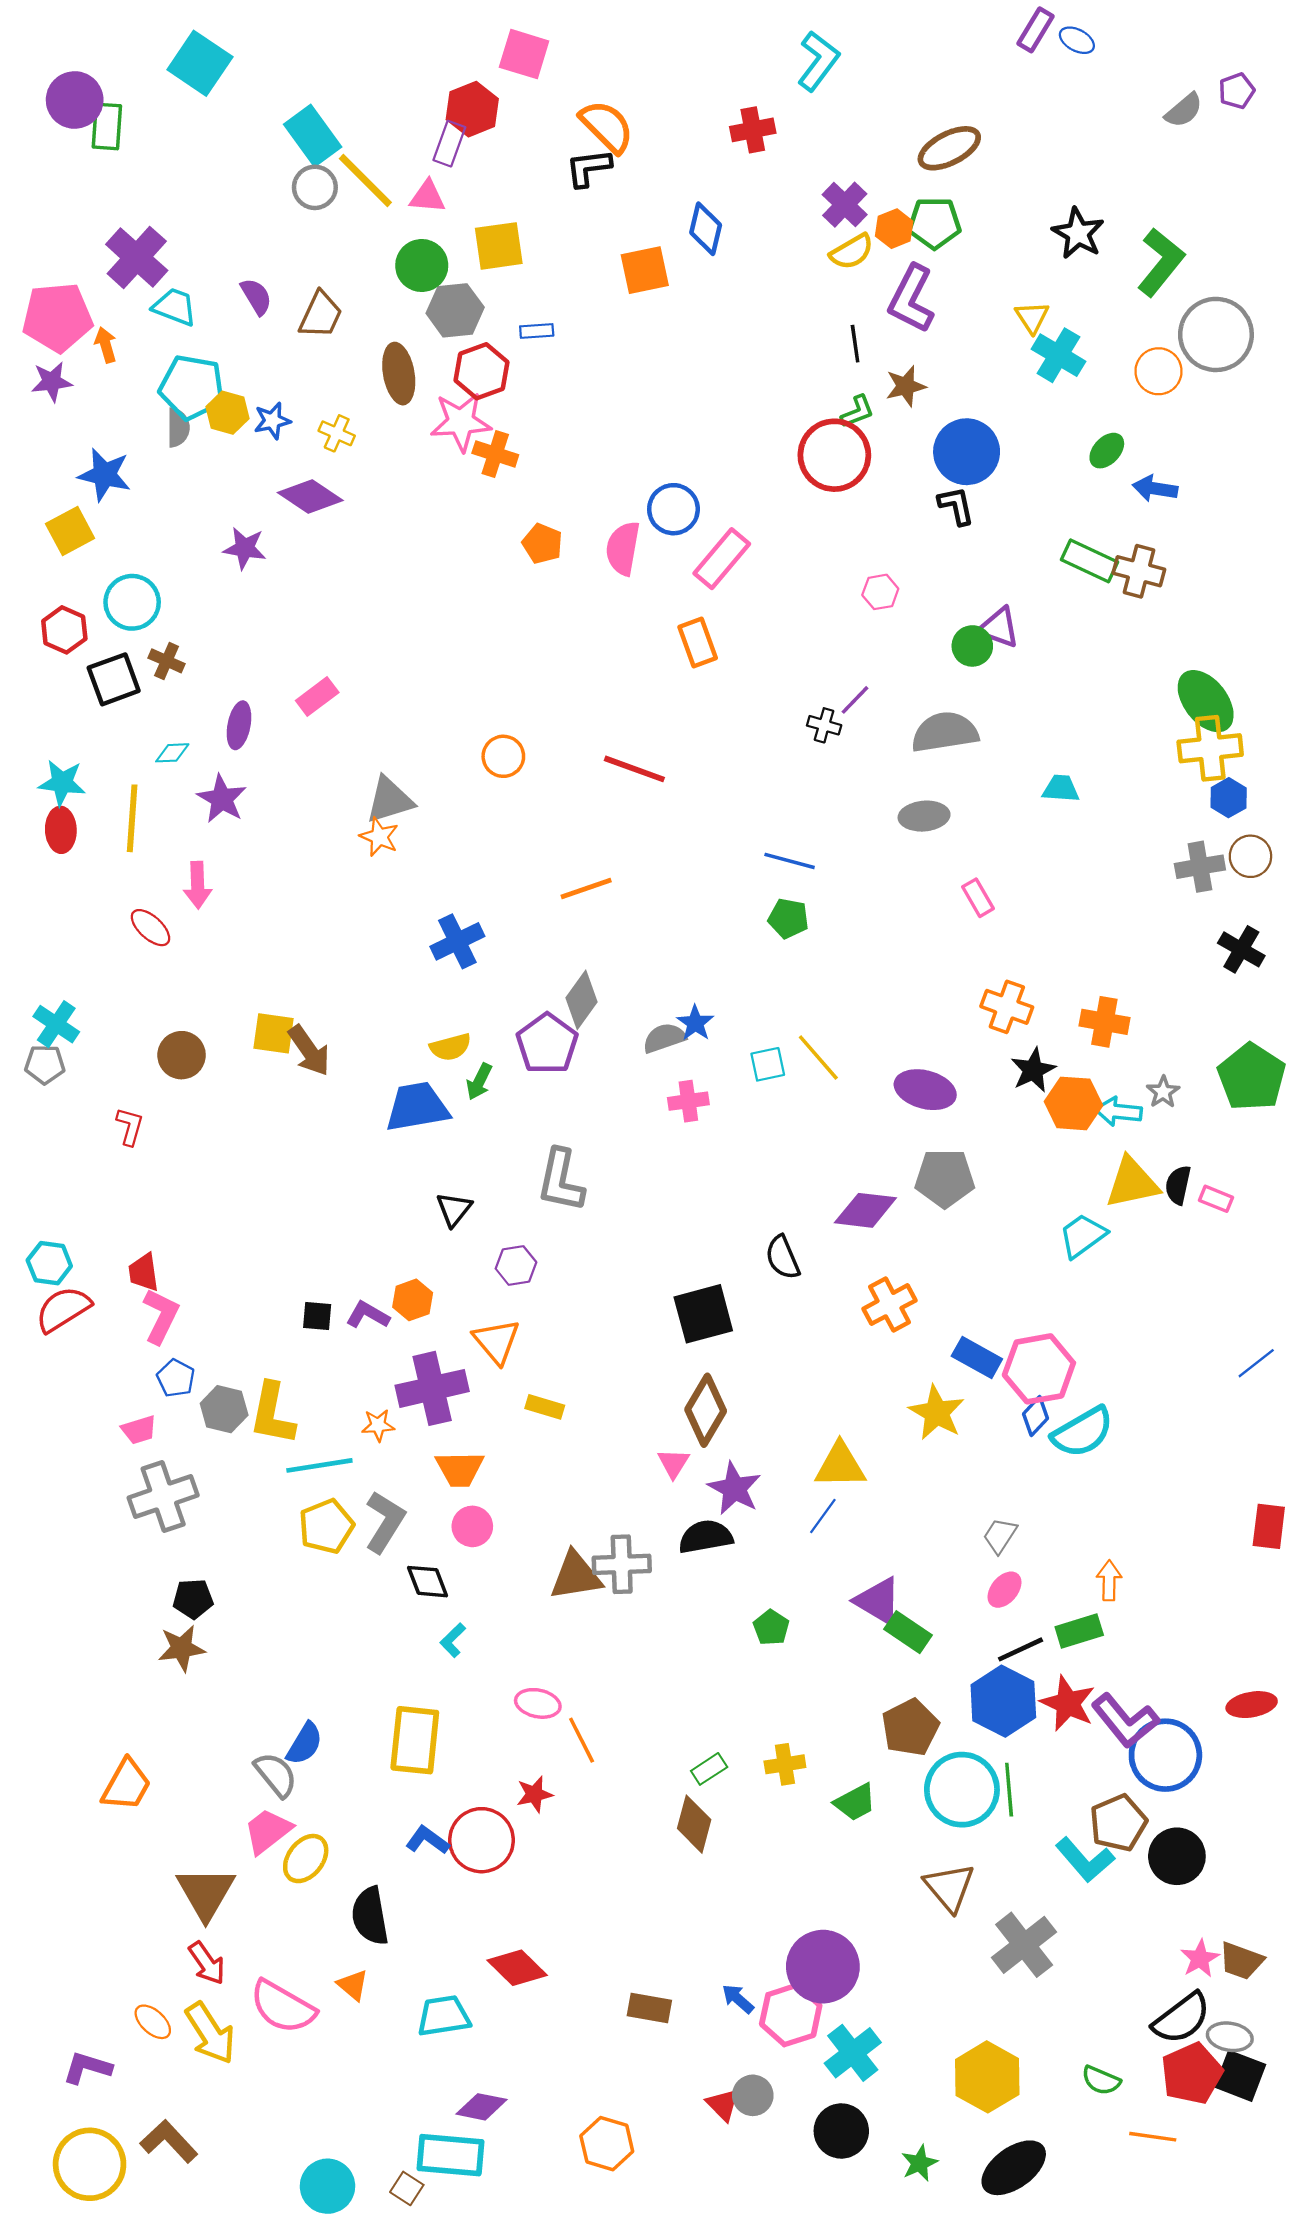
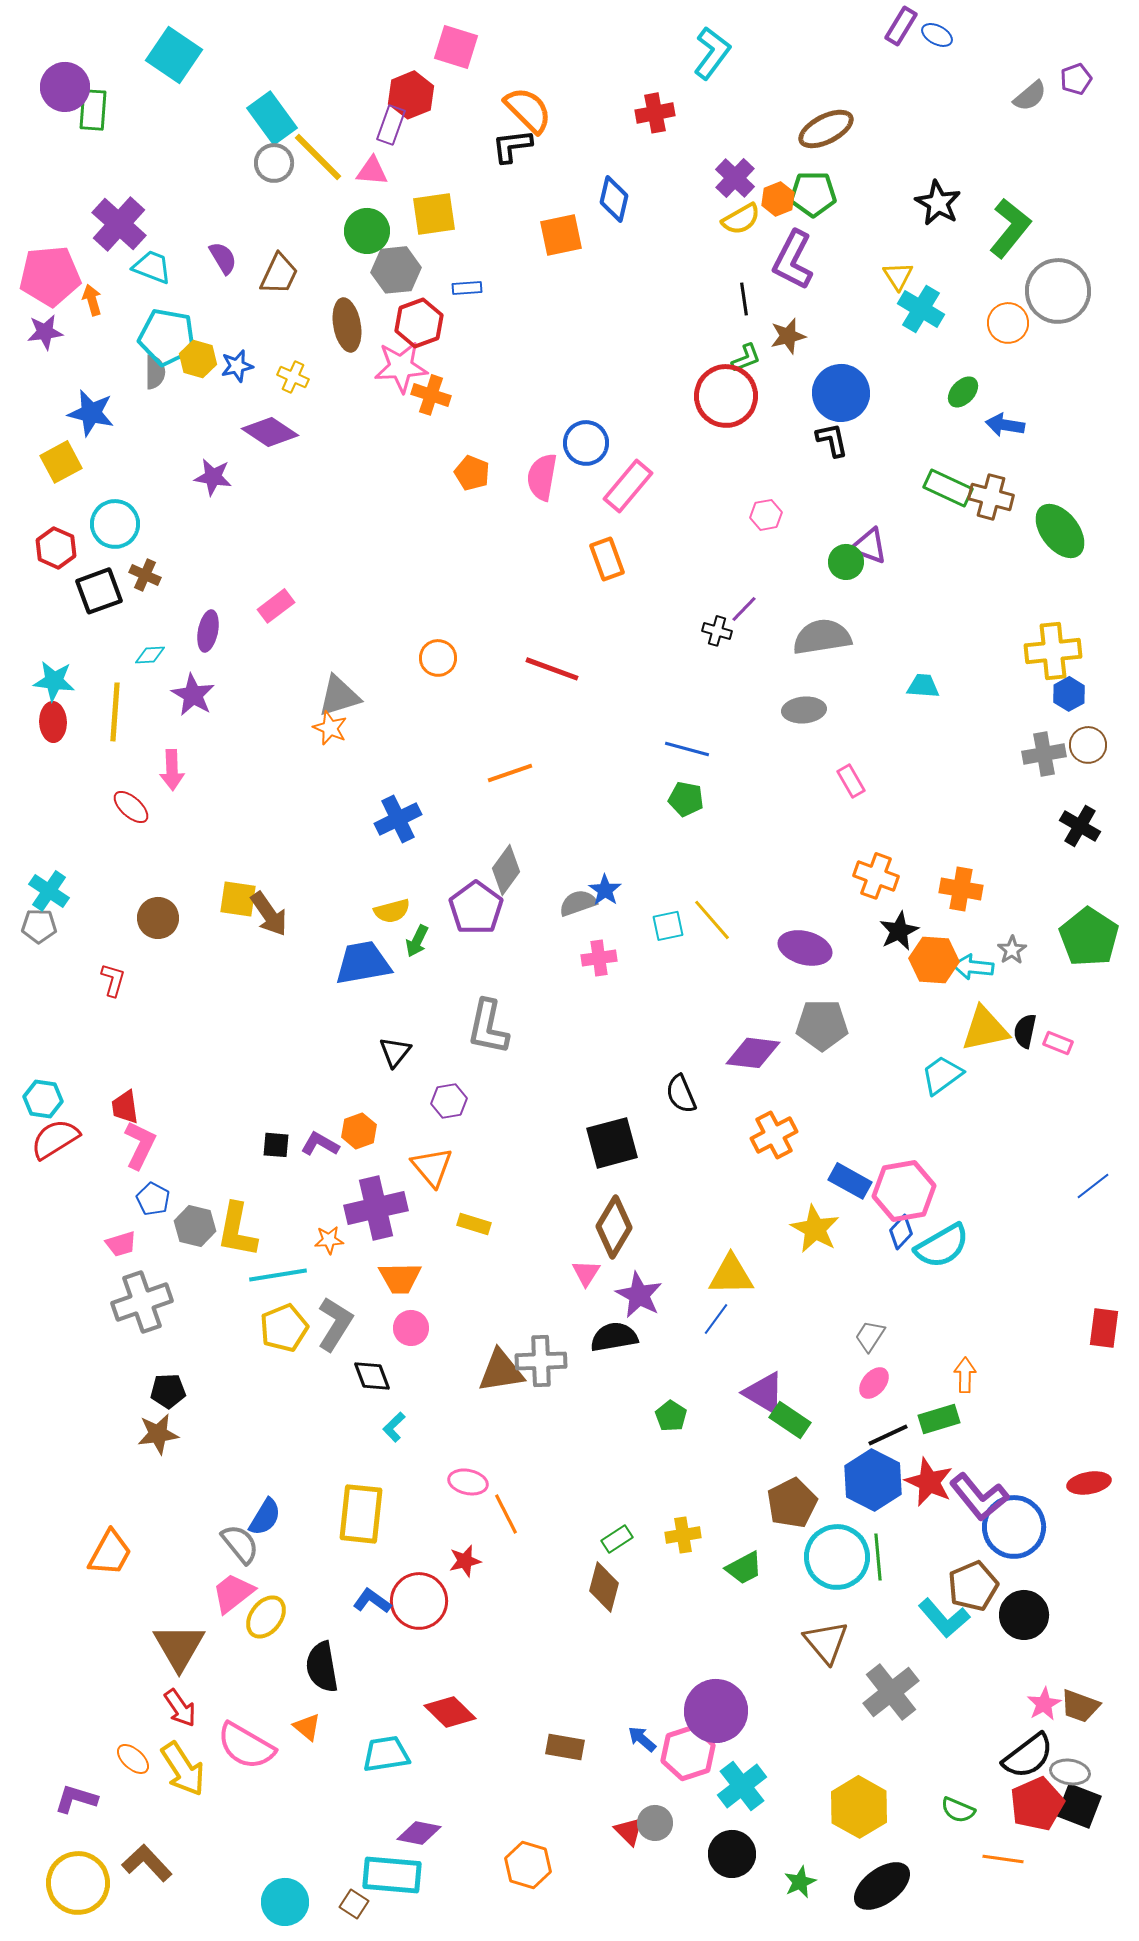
green ellipse: (1206, 701) -> (1060, 531), moved

